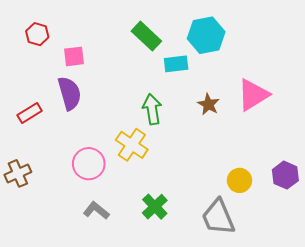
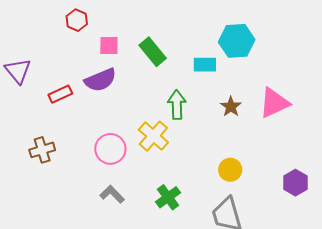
green rectangle: (146, 36) -> (153, 52), moved
purple semicircle: (70, 93) -> (100, 80), turned 76
yellow circle: (239, 180) -> (230, 170), moved

